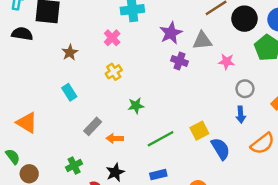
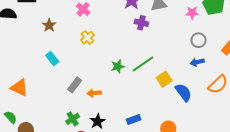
pink star: (227, 62) -> (192, 13), moved
green star: (136, 106) -> (118, 66), moved
blue arrow: (241, 115) -> (197, 62), turned 88
green line: (161, 139) -> (143, 64), moved
green cross: (74, 165) -> (73, 119), moved

